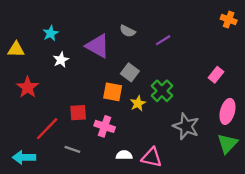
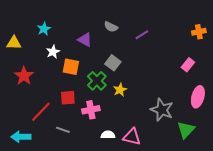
orange cross: (229, 20) -> (199, 32), moved, turned -32
purple triangle: (98, 46) -> (85, 40), size x0.7
green cross: (162, 91) -> (97, 81), moved
orange square: (113, 92) -> (71, 67), moved
pink cross: (105, 126) -> (91, 110), turned -30
green triangle: (227, 144) -> (186, 130), moved

